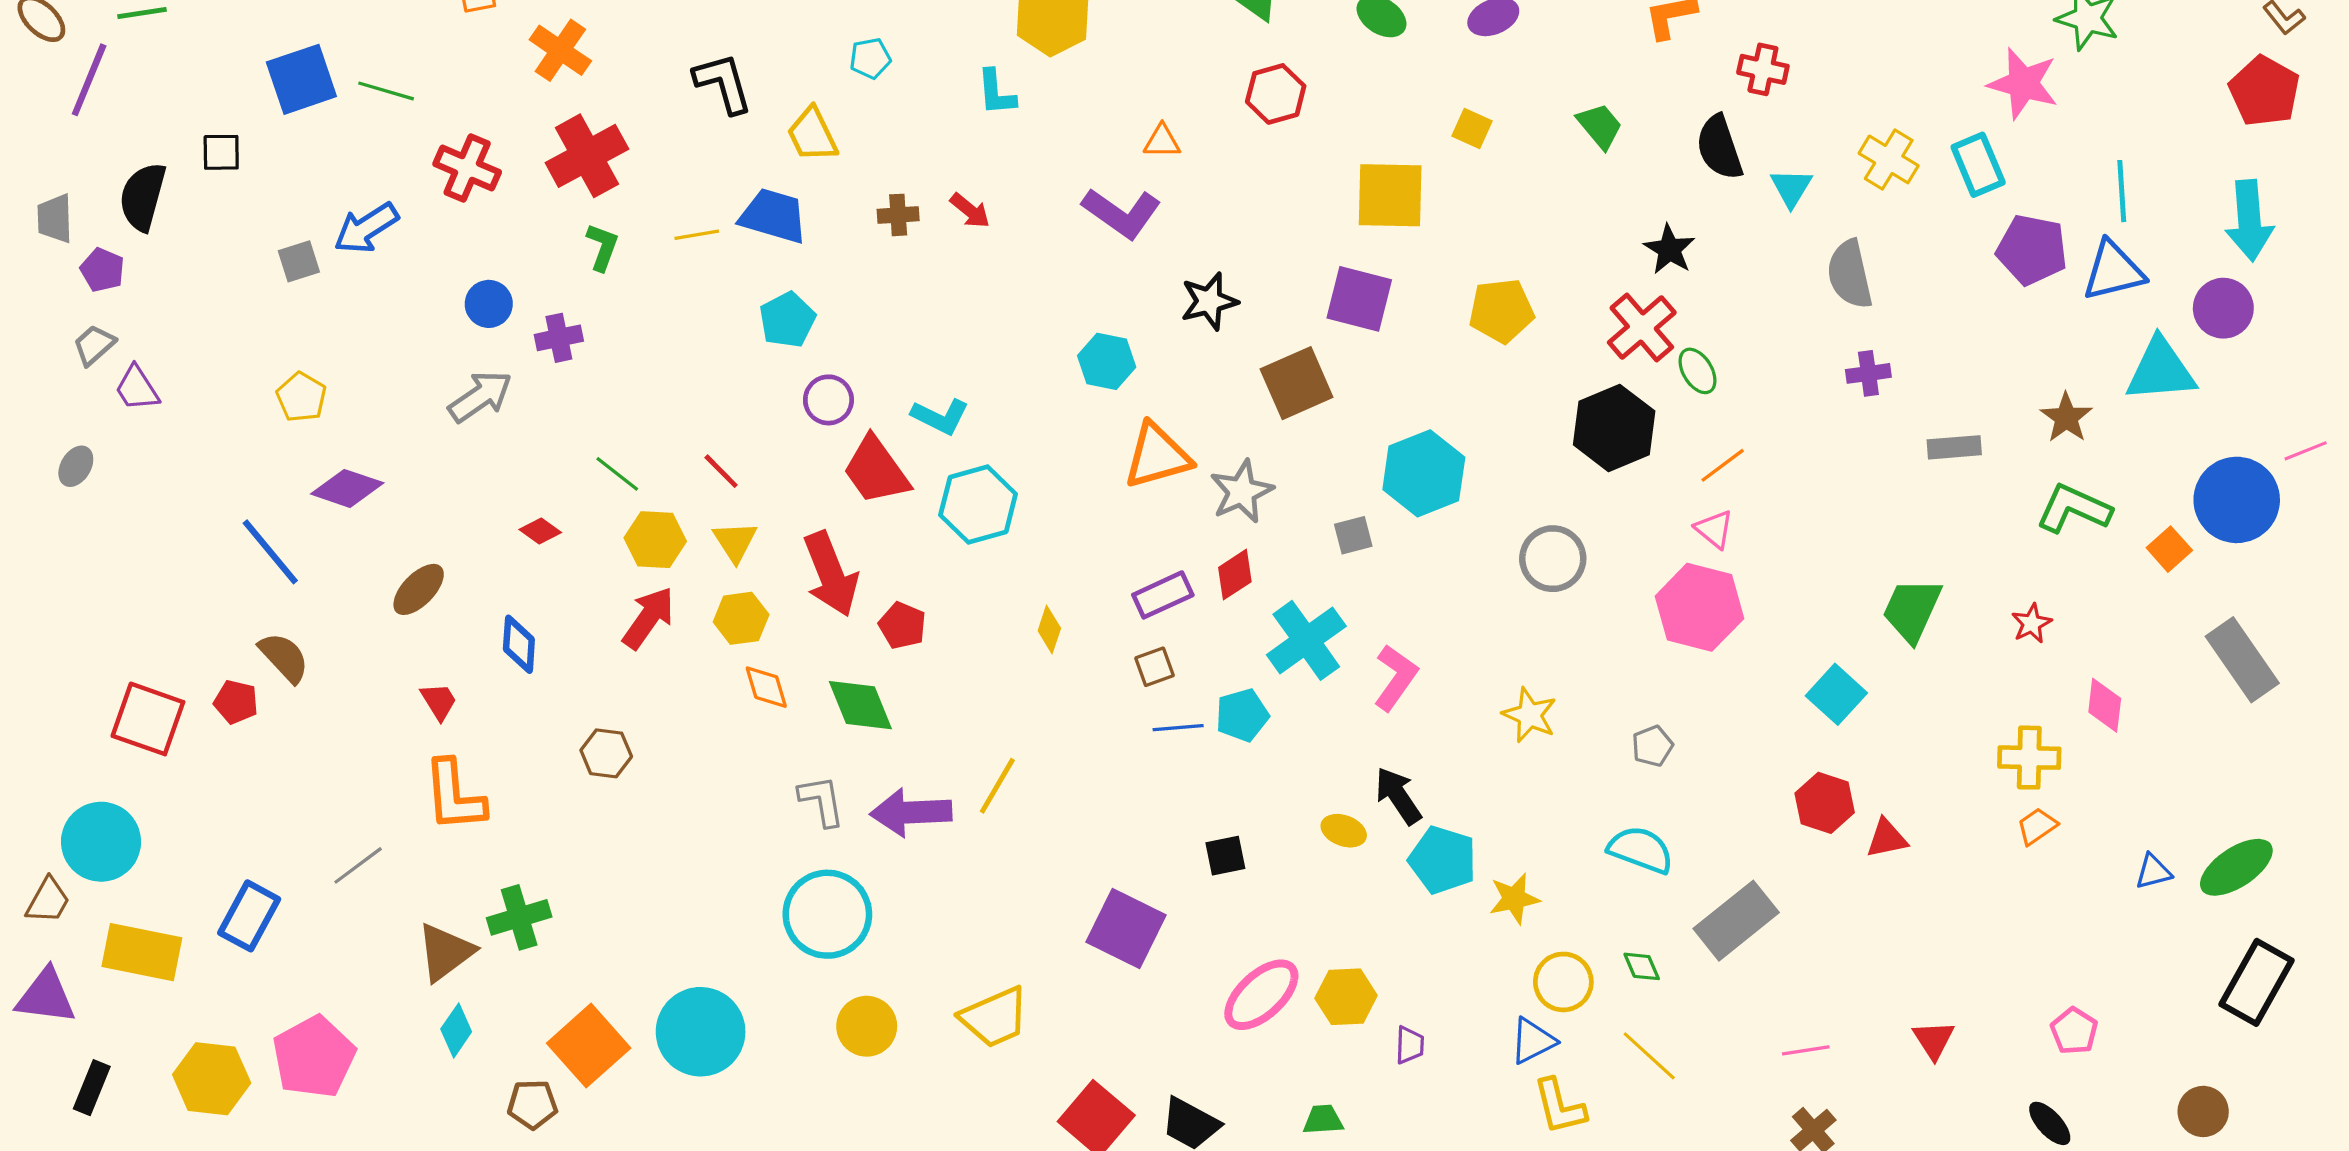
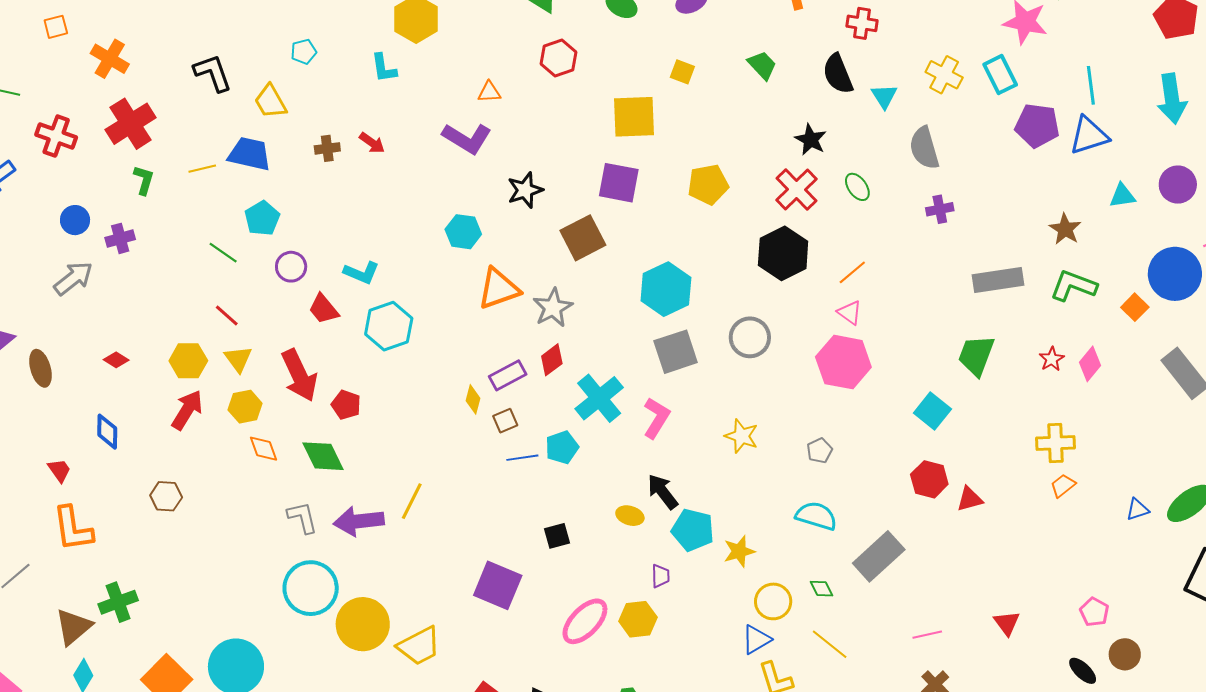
purple circle: (2223, 308) -> (1178, 185), moved
cyan triangle: (2161, 370) -> (1122, 196), size x0.6
green ellipse: (1697, 371) -> (857, 187), moved
gray rectangle: (1954, 447) -> (998, 280), moved, size x1.5
red trapezoid: (876, 470) -> (324, 309), size x0.7
green line: (617, 474) -> (223, 253), moved
gray square: (1353, 535) -> (676, 352), moved, size x1.8
brown ellipse: (419, 589) -> (40, 368), moved, turned -57
yellow diamond: (1049, 629) -> (473, 399), moved
pink diamond: (2105, 705) -> (1090, 364), moved, turned 36
yellow circle: (867, 1026) -> (363, 624), moved, size x1.4
purple trapezoid: (1410, 1045) -> (660, 576), moved
brown circle: (2203, 1111) -> (1125, 654), moved

